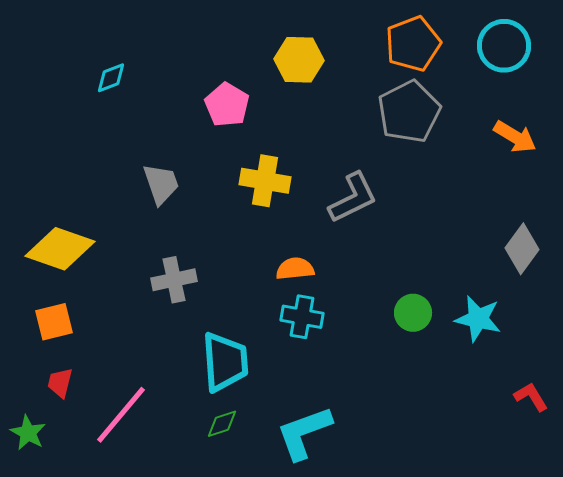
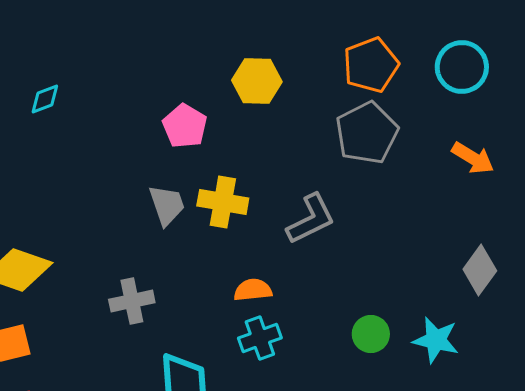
cyan diamond: (111, 78) -> (45, 99), moved
gray trapezoid: (161, 184) -> (167, 205), moved
cyan cross: (302, 317) -> (260, 338), turned -30

